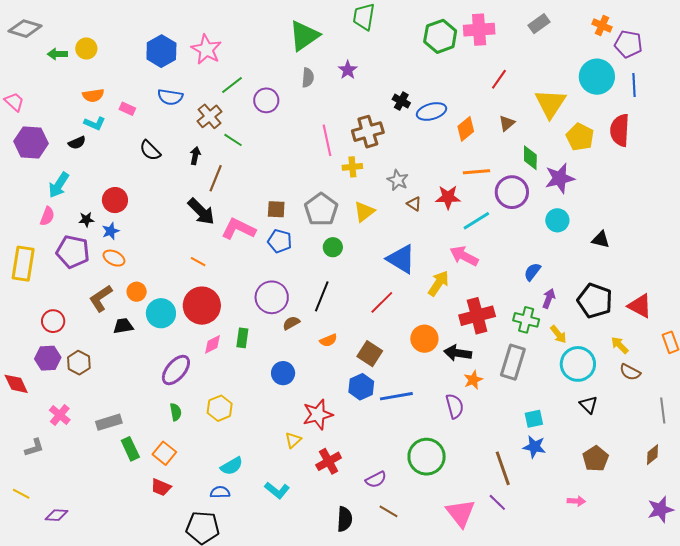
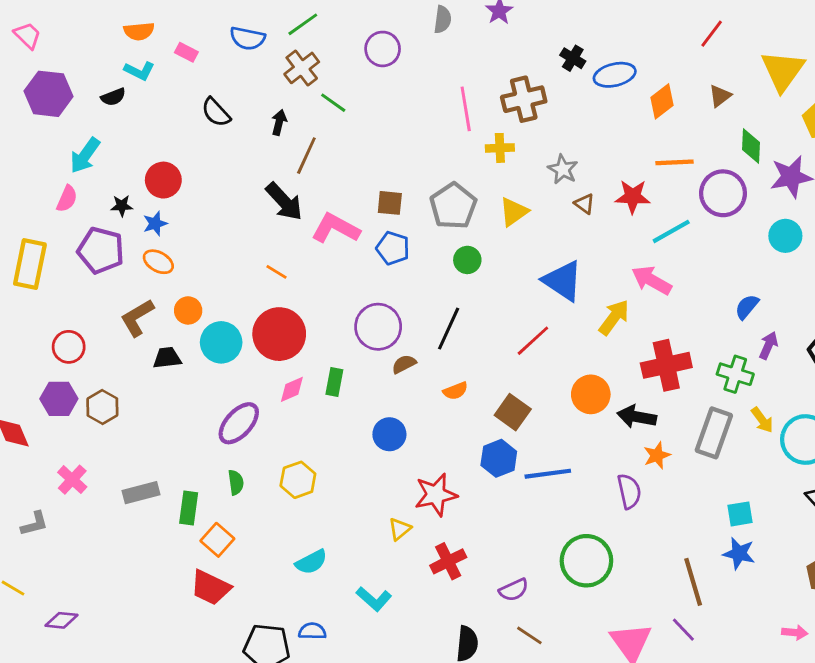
green line: (232, 85) -> (303, 24), moved
yellow arrow: (558, 334) -> (762, 420), moved
green rectangle: (130, 449) -> (189, 508), moved, turned 30
red trapezoid: (161, 487) -> (210, 588), size x1.4
blue semicircle: (220, 492) -> (312, 631), moved

